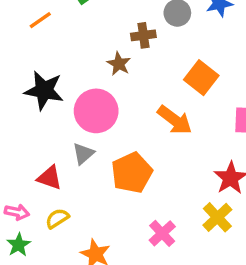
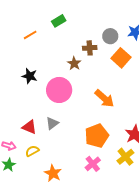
orange square: (201, 78) -> (121, 58), moved
black star: (44, 90) -> (30, 76), size x0.7
gray triangle: (83, 154) -> (52, 123), moved
orange pentagon: (132, 173) -> (97, 136), moved

